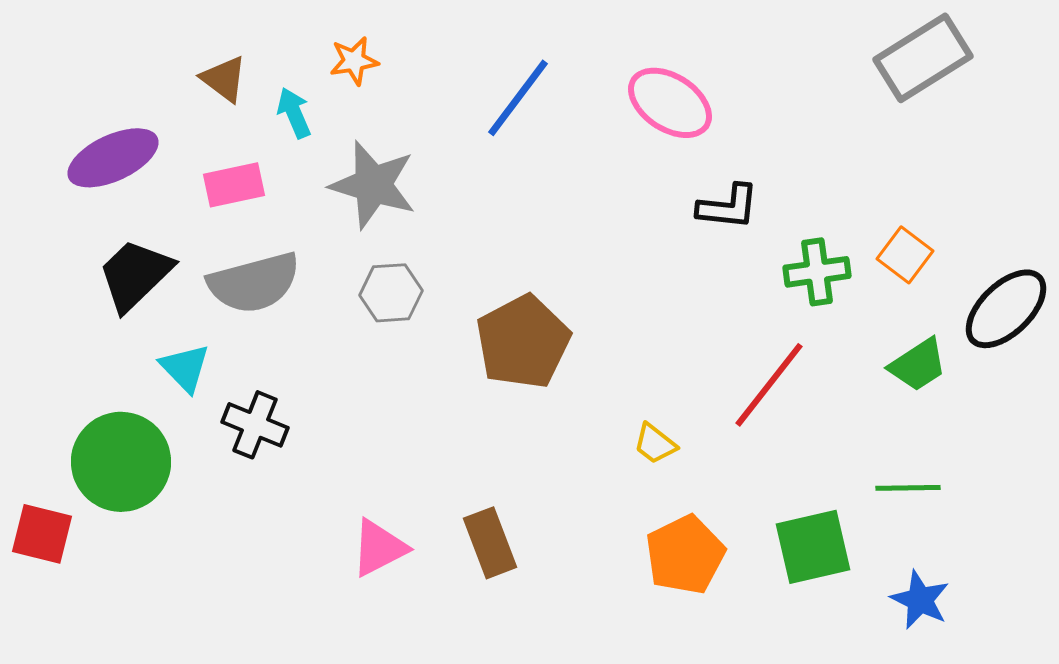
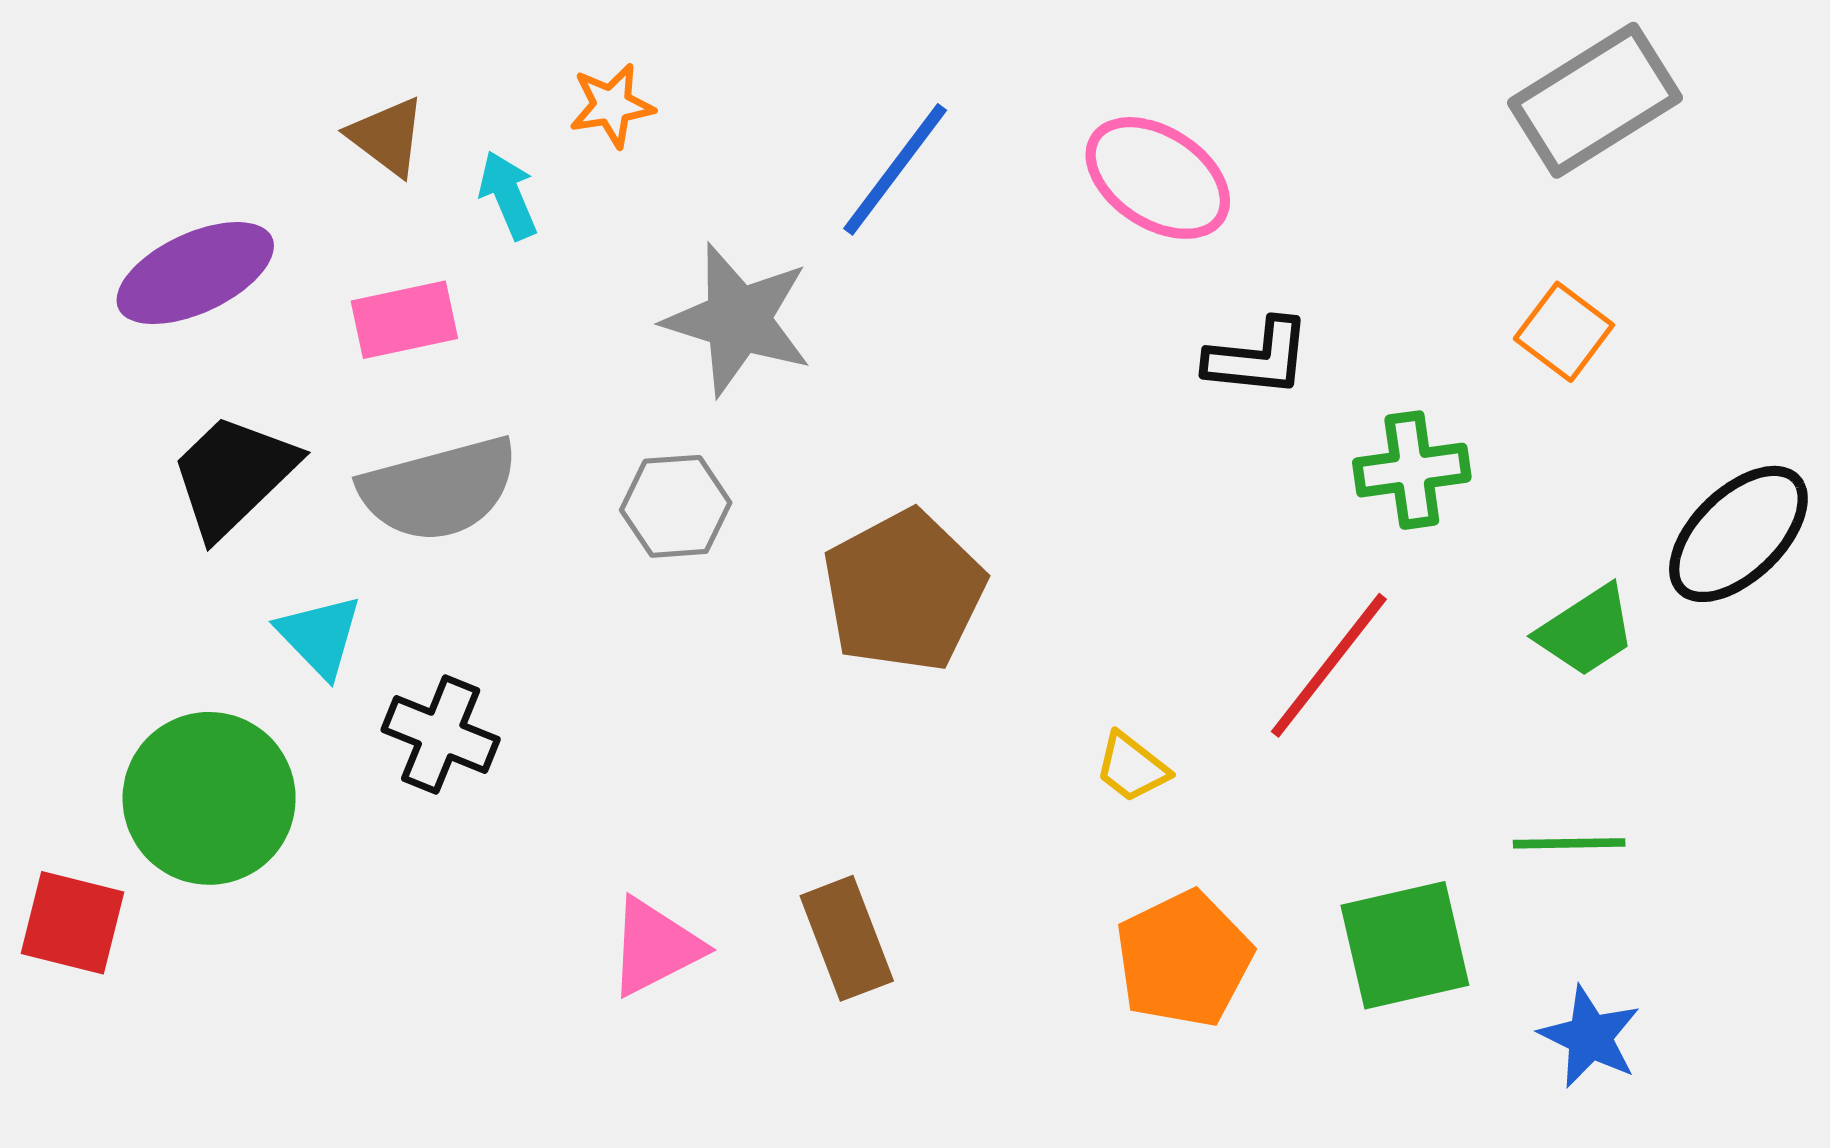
gray star: (373, 185) -> (738, 320), moved
orange square: (905, 255) -> (1564, 332), moved

